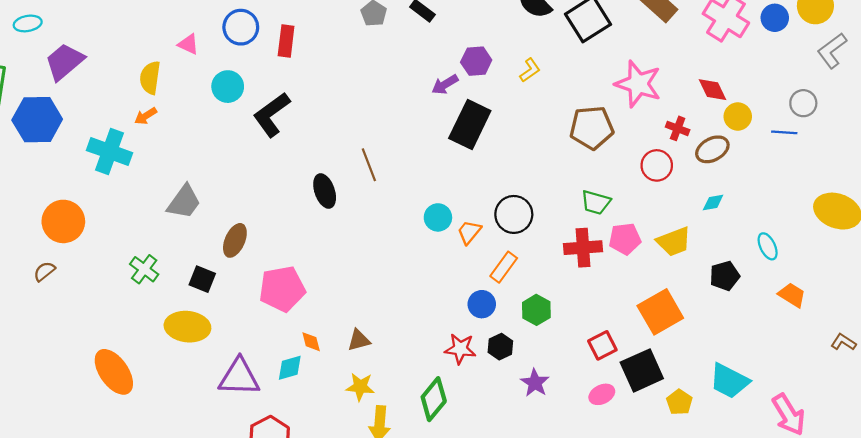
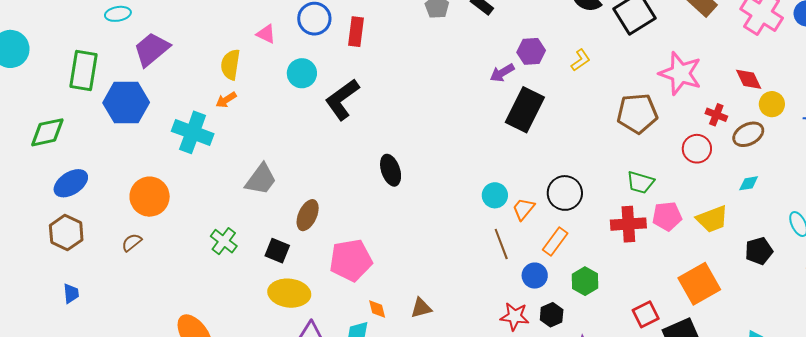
brown line: (369, 165) -> (501, 244), moved
yellow ellipse: (187, 327) -> (289, 293), moved

